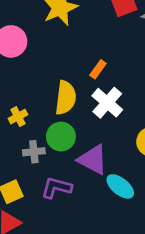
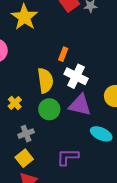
gray cross: (34, 152) -> (26, 134), moved
purple triangle: (93, 160) -> (80, 105), moved
purple L-shape: (56, 188) -> (68, 157), moved

